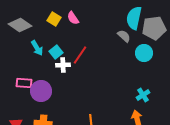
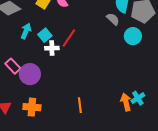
cyan arrow: (37, 48) -> (26, 31), turned -126
pink rectangle: (24, 83) -> (13, 66), turned 42
cyan cross: (143, 95) -> (138, 98), moved

